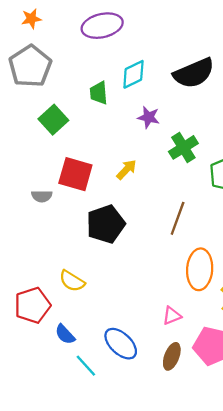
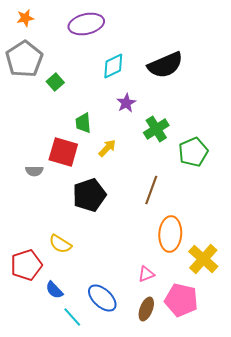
green trapezoid: (99, 93) -> (83, 123), moved
purple star: (149, 117) -> (126, 103), turned 30
green square: (53, 120) -> (55, 82), moved, size x0.7

